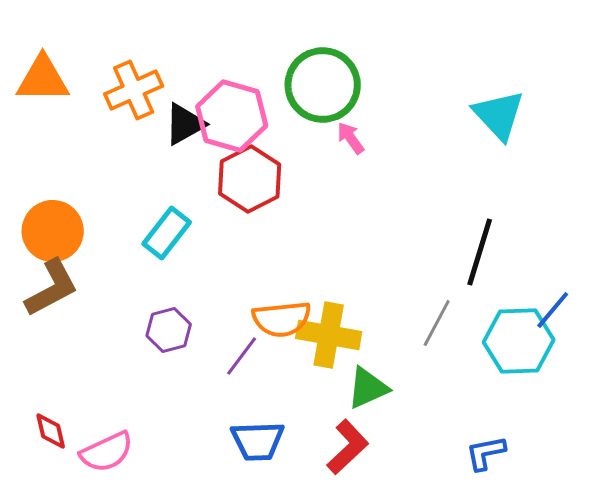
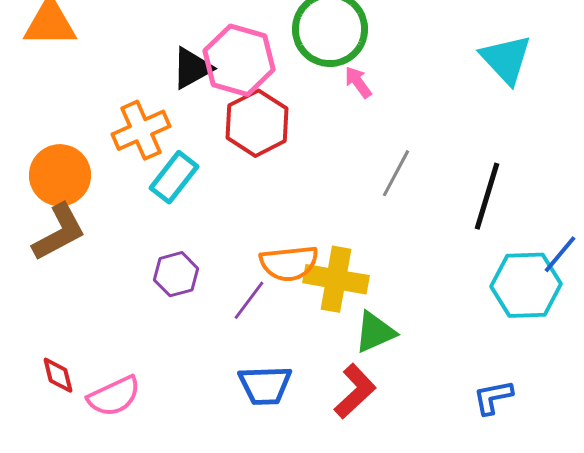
orange cross: (134, 90) -> (141, 130), moved
gray line: (437, 323) -> (396, 173), moved

